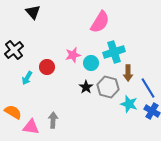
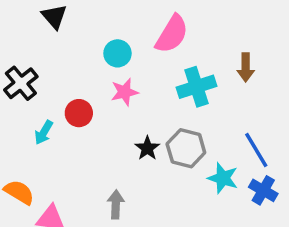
cyan circle: (91, 63) -> (117, 53), moved
brown arrow: (128, 73) -> (246, 67), moved
gray arrow: (53, 120) -> (116, 204), moved

